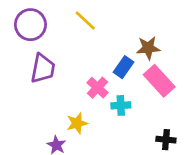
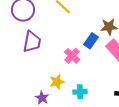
cyan cross: (121, 105) -> (80, 92), moved

